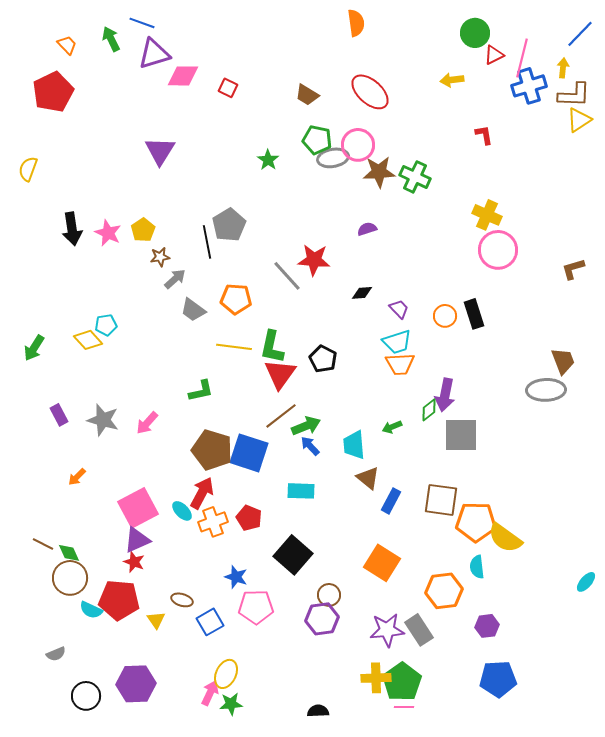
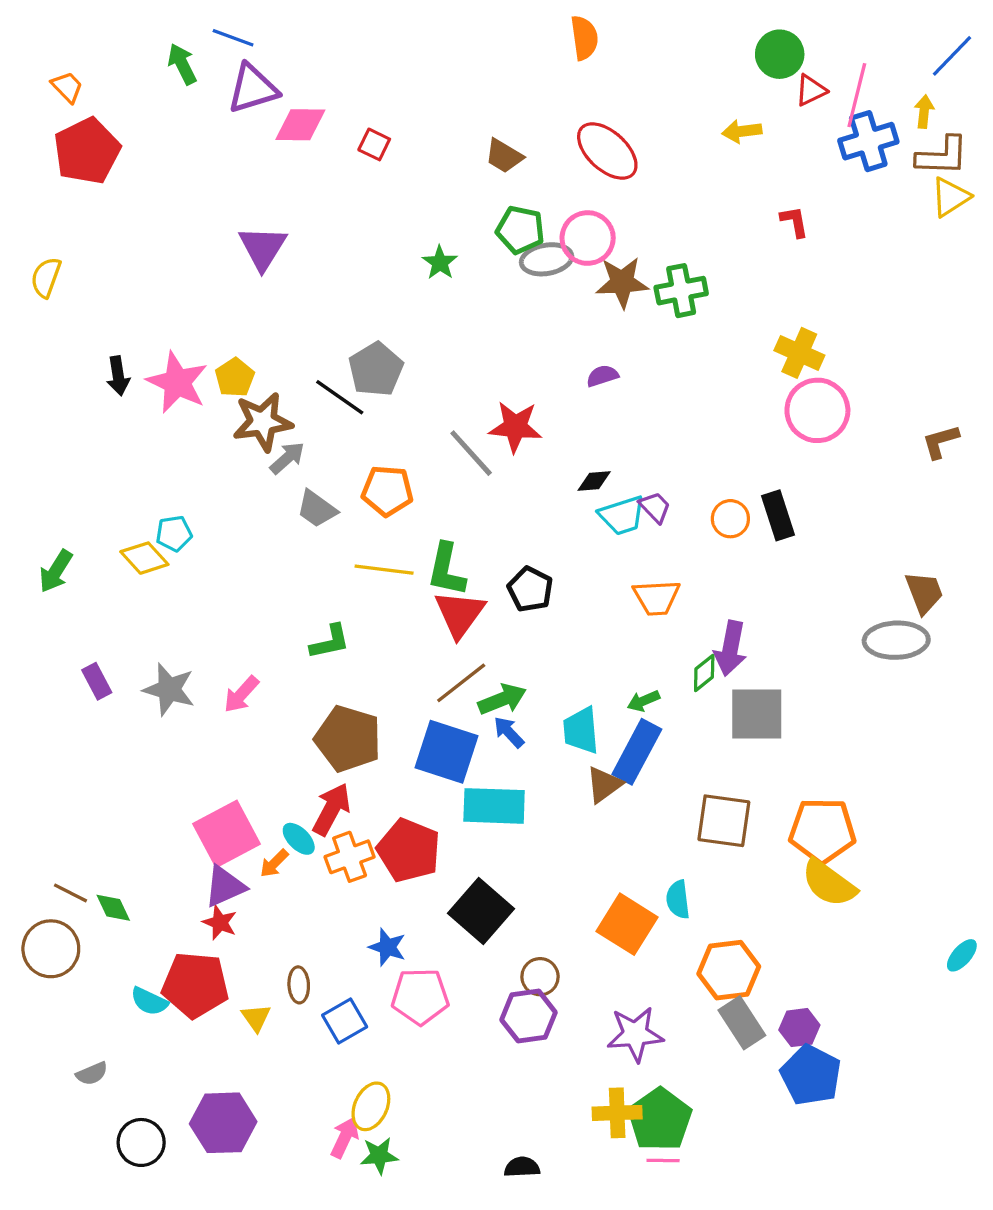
orange trapezoid: (67, 45) -> (67, 87), moved
green cross: (415, 177) -> (681, 291), turned -36
black arrow: (72, 229) -> (118, 376), size x0.7
pink star: (108, 233) -> (177, 382), size x1.4
black line: (207, 242) -> (340, 397), turned -44
brown star: (160, 257) -> (263, 422), size x1.8
cyan trapezoid: (397, 342) -> (622, 515), moved
blue square: (249, 453) -> (446, 752), moved
orange arrow: (77, 477) -> (274, 863), moved
brown triangle: (368, 478) -> (604, 785), turned 45
cyan rectangle: (301, 491) -> (494, 806), size x1.4
blue rectangle: (391, 501) -> (637, 752), moved, size x1.5
red pentagon: (249, 518) -> (409, 850), size x1.5
orange pentagon: (476, 522) -> (822, 831), moved
cyan semicircle: (477, 567) -> (678, 900), moved
brown circle: (70, 578) -> (51, 949), moved
brown ellipse: (182, 600) -> (299, 985), turned 70
gray rectangle: (419, 630) -> (742, 1023), moved
blue pentagon: (498, 679) -> (811, 1075), moved, turned 30

